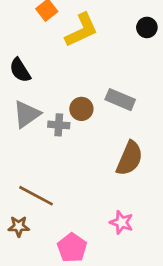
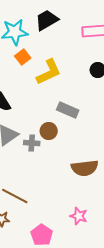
gray rectangle: (120, 100) -> (68, 110), moved
brown semicircle: (130, 158) -> (85, 168), turned 60

